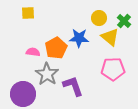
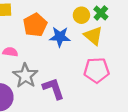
green cross: (124, 21) -> (101, 13), moved
orange pentagon: (56, 48) -> (35, 25), moved

